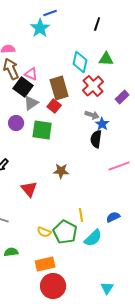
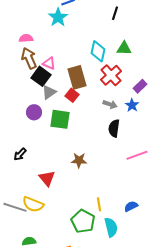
blue star: (102, 124) -> (132, 105), moved
yellow semicircle: (44, 232) -> (33, 204), moved, size x1.5
cyan semicircle: (93, 238) -> (111, 227), turned -60

